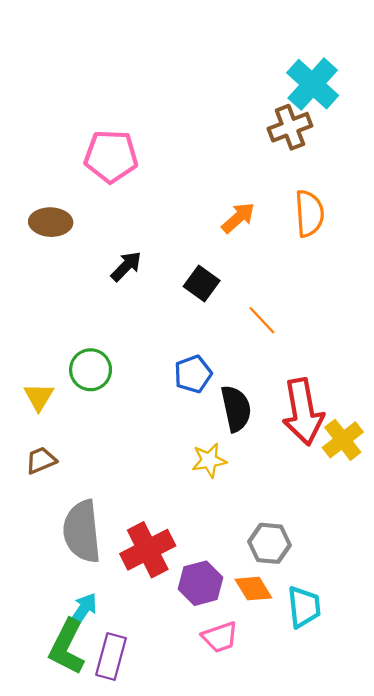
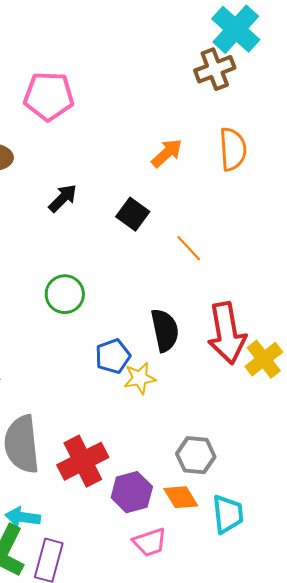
green circle: (91, 370) -> (65, 294), moved
blue pentagon: (193, 374) -> (113, 356), moved
cyan arrow: (83, 610) -> (23, 517), turned -116

